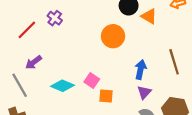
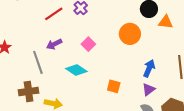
orange triangle: (149, 16) -> (166, 22), turned -35
pink square: (92, 80) -> (88, 44), moved

